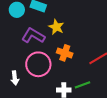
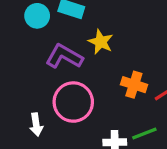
orange cross: (65, 53) -> (134, 85), moved

